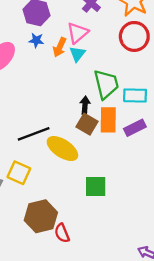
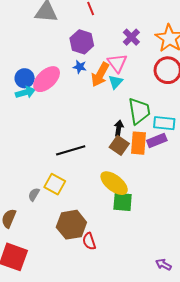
pink triangle: (78, 33) -> (117, 63), turned -30
orange arrow: (60, 47) -> (100, 75), size x1.4
purple rectangle: (135, 128) -> (157, 141), moved
yellow ellipse: (62, 148) -> (114, 183), moved

